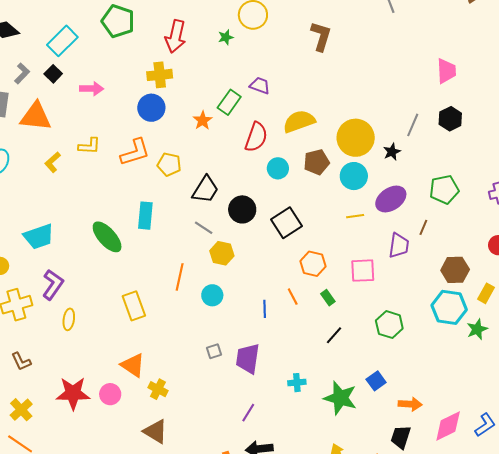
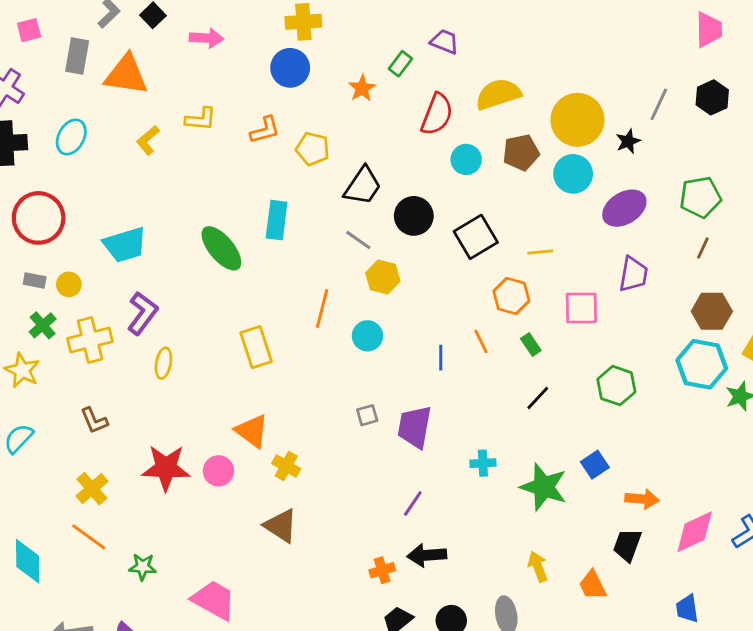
green rectangle: (229, 102) -> (400, 64), size x0.7
orange L-shape: (135, 152) -> (265, 130), size x0.7
yellow line: (355, 216) -> (540, 252), moved
brown line: (423, 227) -> (703, 248), moved

